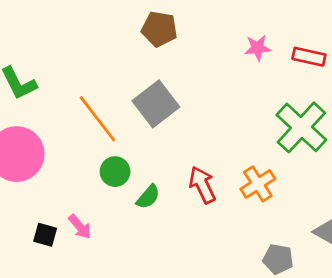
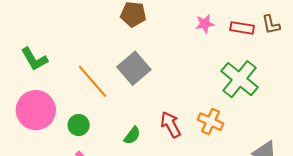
green circle: (115, 172) -> (79, 125), moved
orange cross: (258, 184) -> (211, 122), turned -30

